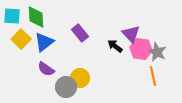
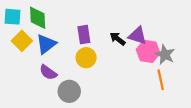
purple rectangle: (80, 33) -> (84, 35), turned 30
purple triangle: (131, 34) -> (138, 36), turned -30
black arrow: (115, 46) -> (118, 39), moved
yellow circle: (80, 78) -> (86, 58), moved

